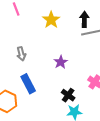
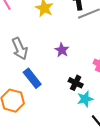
gray arrow: (21, 54) -> (20, 49), size x1.5

